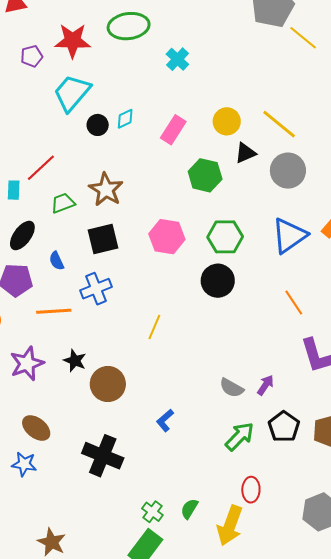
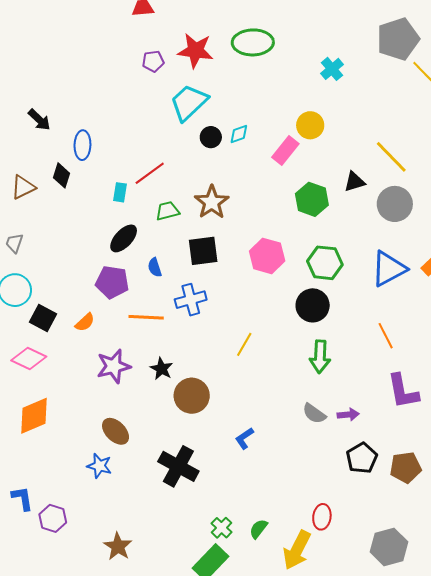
cyan cross: (177, 59) -> (332, 69), moved
yellow circle: (227, 121) -> (310, 125), moved
purple arrow: (265, 385) -> (348, 415), turned 45
green arrow: (240, 436) -> (320, 357), moved, turned 132

